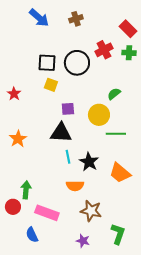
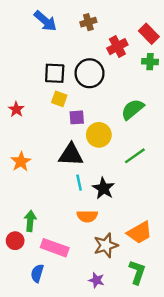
red cross: (104, 50) -> (117, 47), moved
green semicircle: (114, 94) -> (133, 109), size x1.5
purple square: (68, 109) -> (77, 117), moved
yellow circle: (99, 115) -> (99, 135), moved
green line: (116, 134) -> (135, 156), turned -36
orange trapezoid: (120, 173) -> (140, 233), moved, turned -70
brown star: (91, 211) -> (106, 245), turned -30
blue semicircle: (32, 235) -> (37, 273), turned 42

